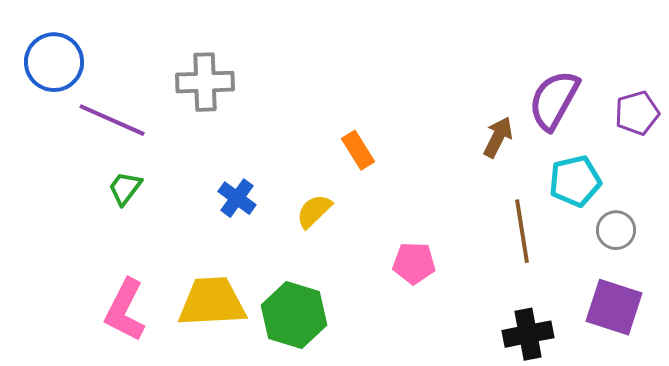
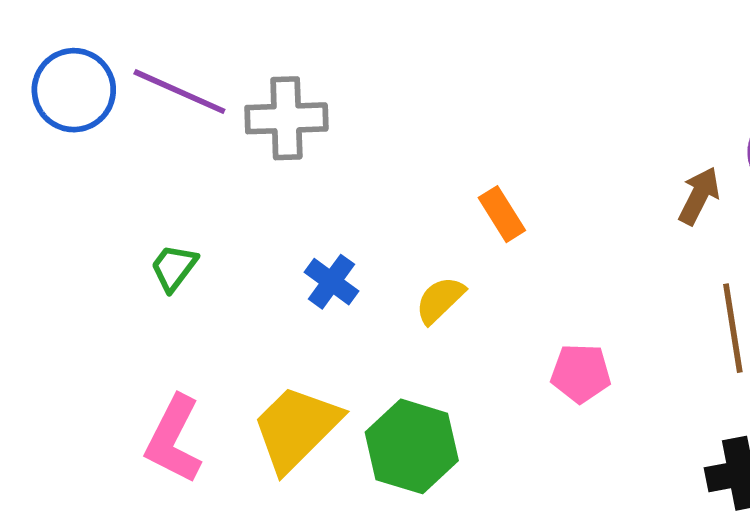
purple line: (112, 120) -> (179, 92), moved
yellow trapezoid: (212, 302) -> (296, 428), turned -42

